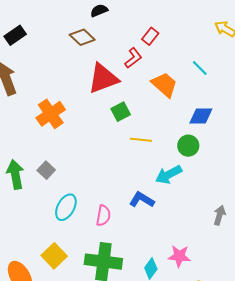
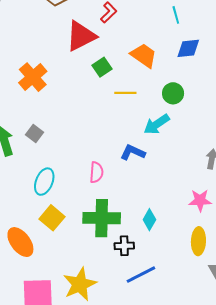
cyan line: (200, 68) -> (176, 15), turned 36
orange trapezoid: (164, 85) -> (144, 55), moved
blue diamond: (201, 116) -> (188, 48), moved
cyan ellipse: (66, 207) -> (44, 182), moved
pink star: (179, 256) -> (200, 200), moved

